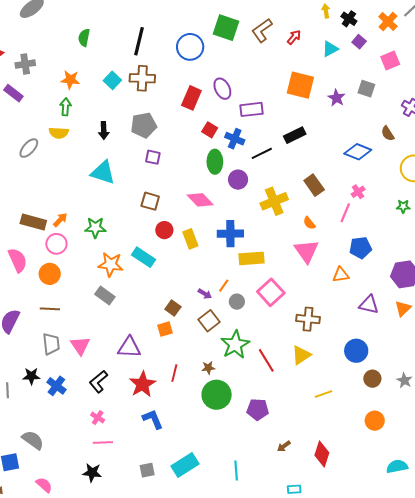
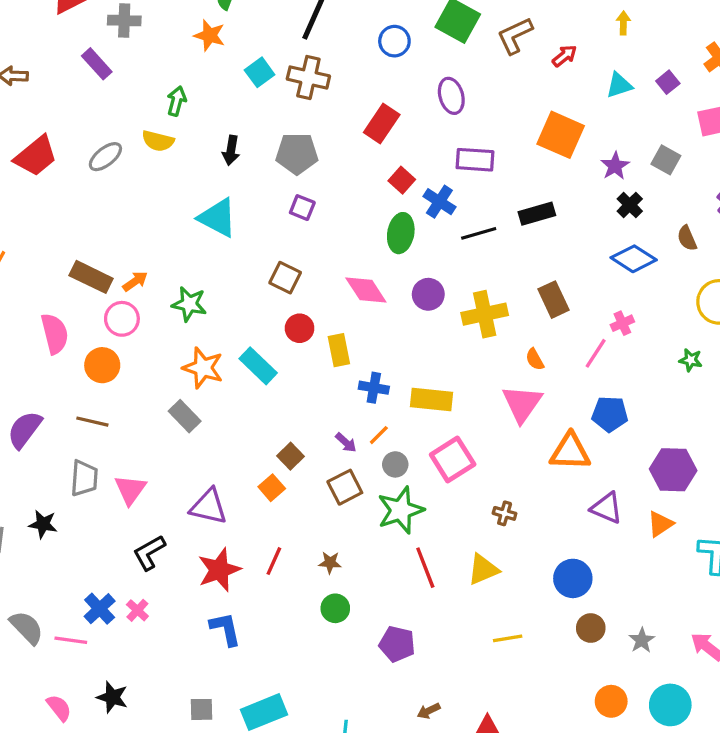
black cross: (349, 19) -> (630, 205), moved
blue circle: (190, 47) -> (394, 41), size x0.7
orange star: (70, 80) -> (210, 35), moved
purple ellipse: (222, 89) -> (451, 96), moved
purple circle: (238, 180) -> (428, 294), moved
blue cross: (230, 234) -> (374, 388), moved, size x0.7
orange triangle: (341, 275) -> (570, 452), size x1.5
brown cross: (308, 319) -> (505, 513), size x0.6
orange square: (165, 329) -> (272, 488), turned -35
green star: (235, 345) -> (401, 510), moved
blue cross: (56, 386) -> (100, 609), moved
green circle: (217, 395) -> (335, 608), size x0.6
orange circle: (375, 421) -> (611, 701), moved
pink line: (103, 443) -> (71, 640), moved
pink semicircle: (44, 485) -> (59, 708), moved

